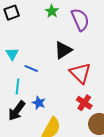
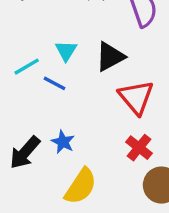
cyan triangle: (12, 54) -> (66, 51), moved
cyan line: (17, 86) -> (27, 67), moved, turned 49

